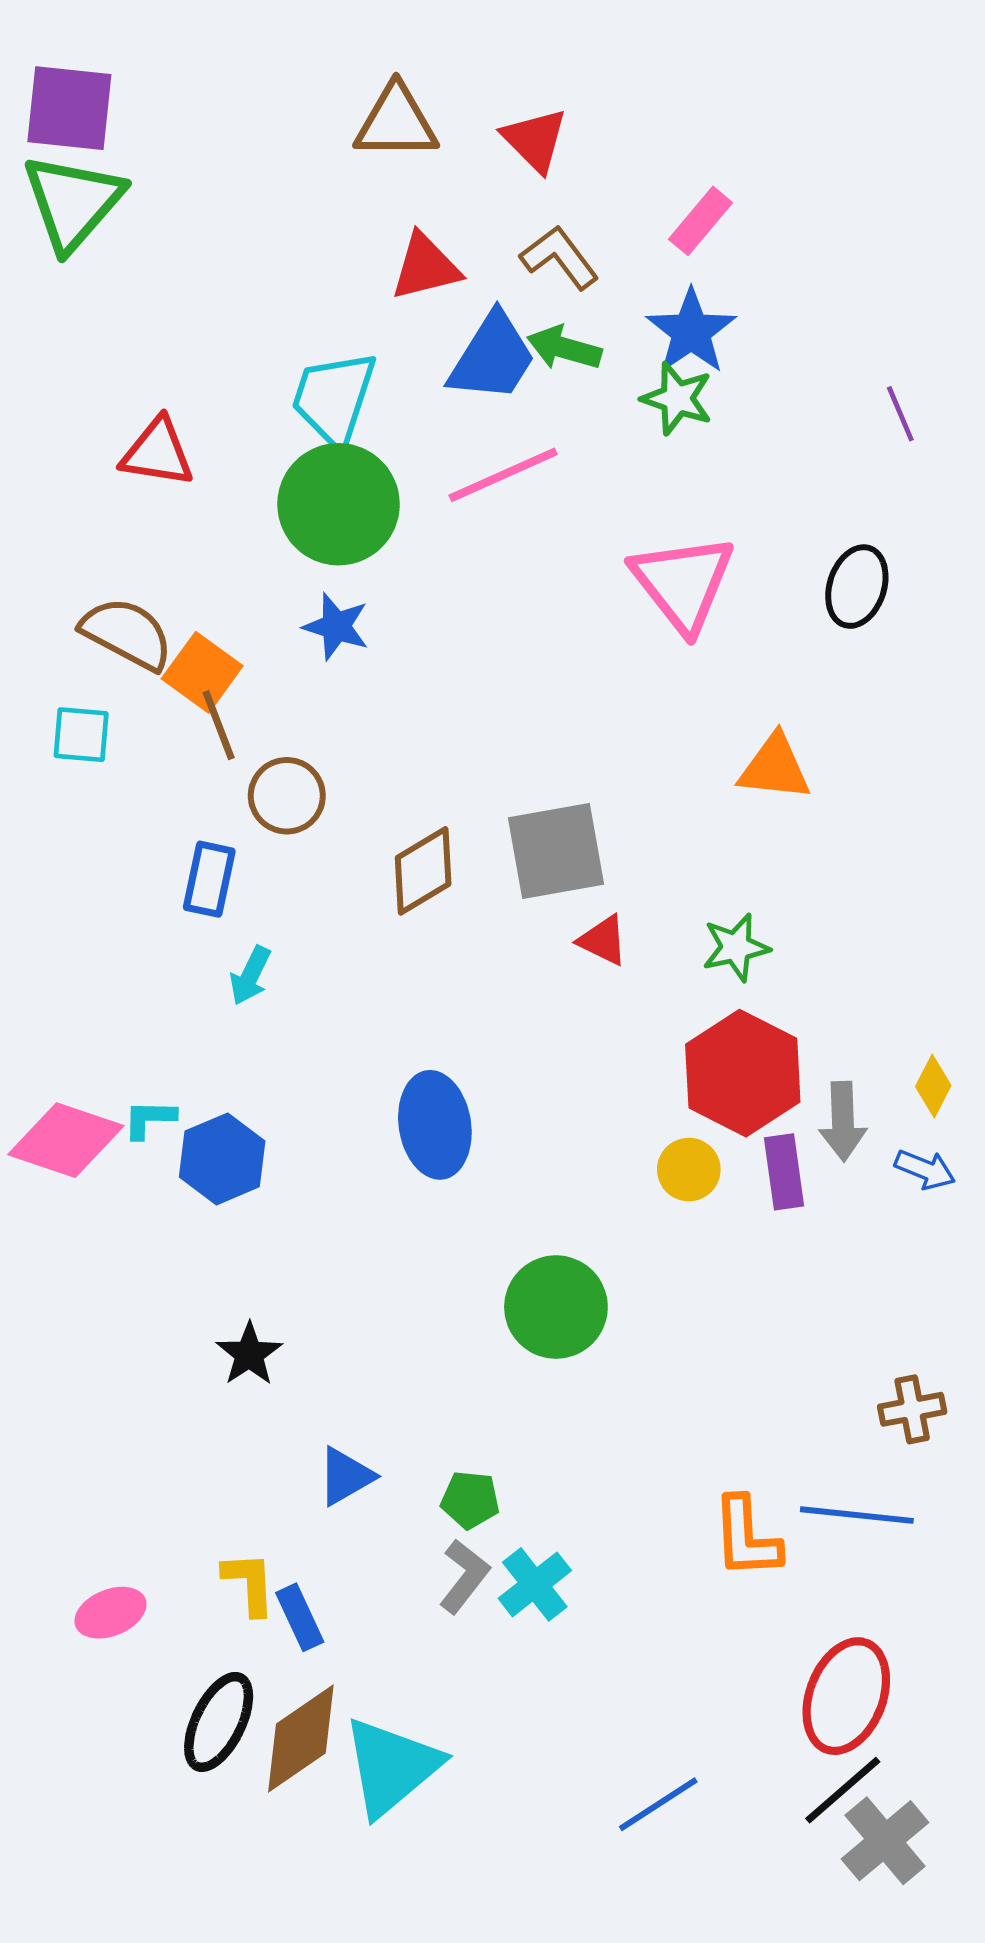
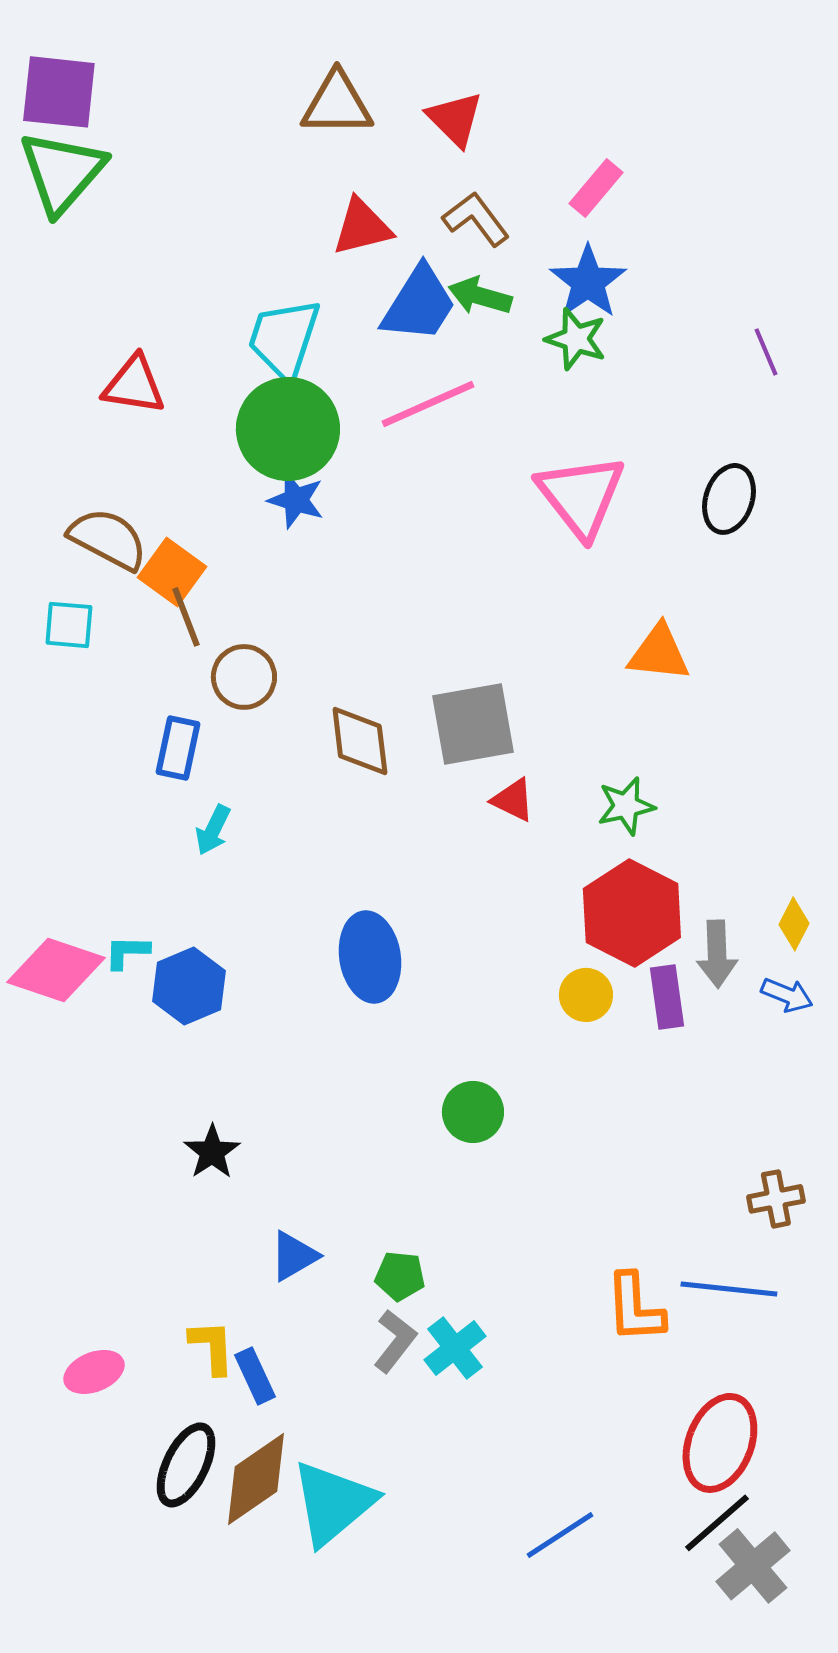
blue star: (336, 626) -> (296, 500), moved
brown diamond: (423, 871) -> (360, 741), turned -66
green circle: (556, 1307) -> (473, 1112), size x0.7

